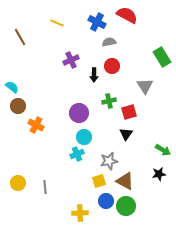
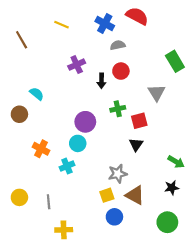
cyan semicircle: (12, 87) -> (37, 94), moved
orange cross: (36, 125) -> (41, 149), moved
cyan circle: (84, 137) -> (78, 143), moved
cyan cross: (77, 154) -> (67, 166), moved
green circle: (126, 206) -> (167, 222), moved
yellow cross: (80, 213) -> (64, 230), moved

